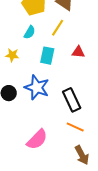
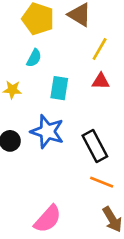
yellow line: (58, 28) -> (100, 49), moved
pink semicircle: (37, 139) -> (48, 219), moved

